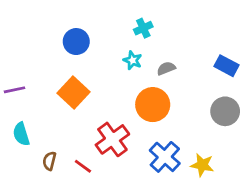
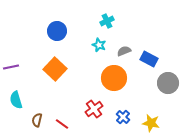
blue rectangle: (226, 66) -> (149, 59), moved
red cross: (112, 139) -> (94, 109), moved, size x0.7
blue cross: (165, 157) -> (123, 117), size x0.6

